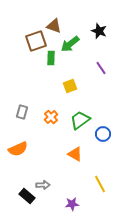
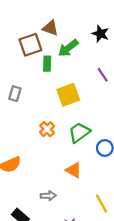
yellow square: (70, 86) -> (68, 95), size x1.5
gray rectangle: (22, 112) -> (15, 94), moved
gray arrow: (43, 185) -> (48, 196), moved

